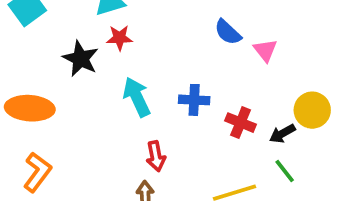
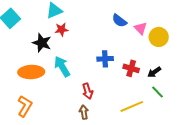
cyan arrow: (137, 97) -> (62, 67), moved
orange ellipse: (30, 108) -> (31, 72), moved
yellow circle: (312, 110) -> (159, 37), moved

